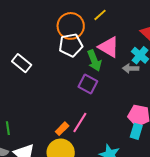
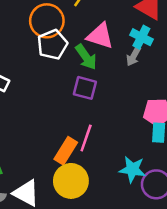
gray arrow: (131, 68) -> (134, 56), turned -49
orange rectangle: (62, 129) -> (66, 151), size x1.5

